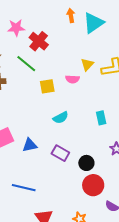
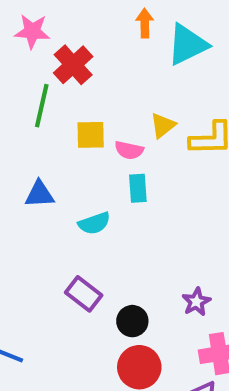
green line: (26, 64) -> (42, 106), turned 55
yellow square: (47, 86) -> (91, 135), moved
cyan rectangle: (101, 118) -> (138, 188), moved
blue triangle: (30, 145) -> (39, 194), moved

